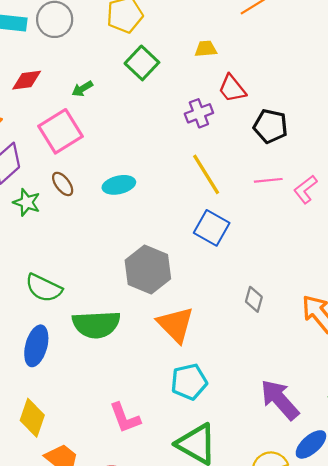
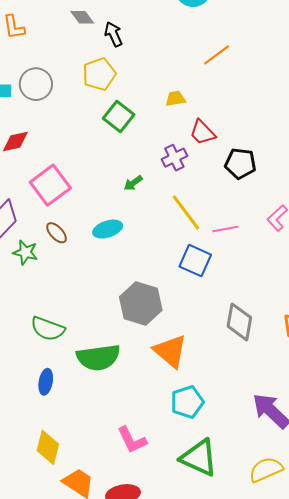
green arrow: (82, 89) -> (133, 183), moved
pink line: (268, 180) -> (225, 229), moved
gray diamond: (254, 299) -> (239, 322), size x1.6
blue ellipse: (36, 346) -> (46, 382), size x0.7

